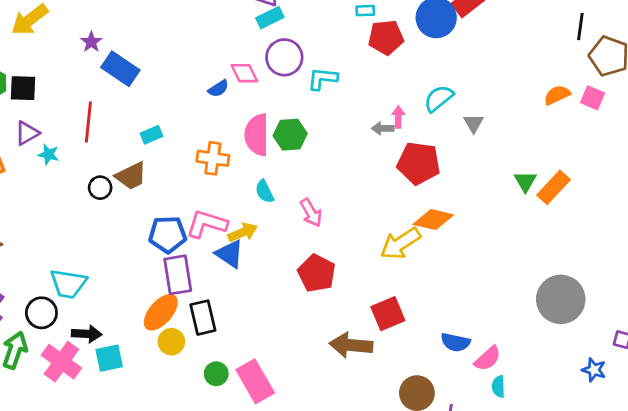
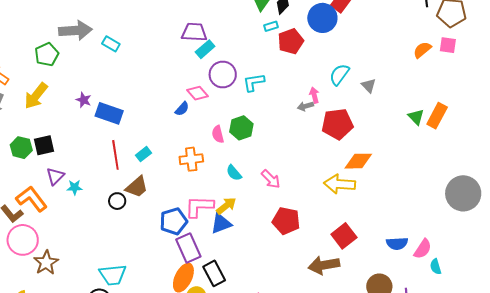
red line: (88, 122) -> (115, 155), moved
pink semicircle: (257, 135) -> (218, 134), size x0.6
yellow arrow: (400, 243) -> (340, 184), turned 52
blue triangle: (230, 254) -> (221, 223), turned -40

